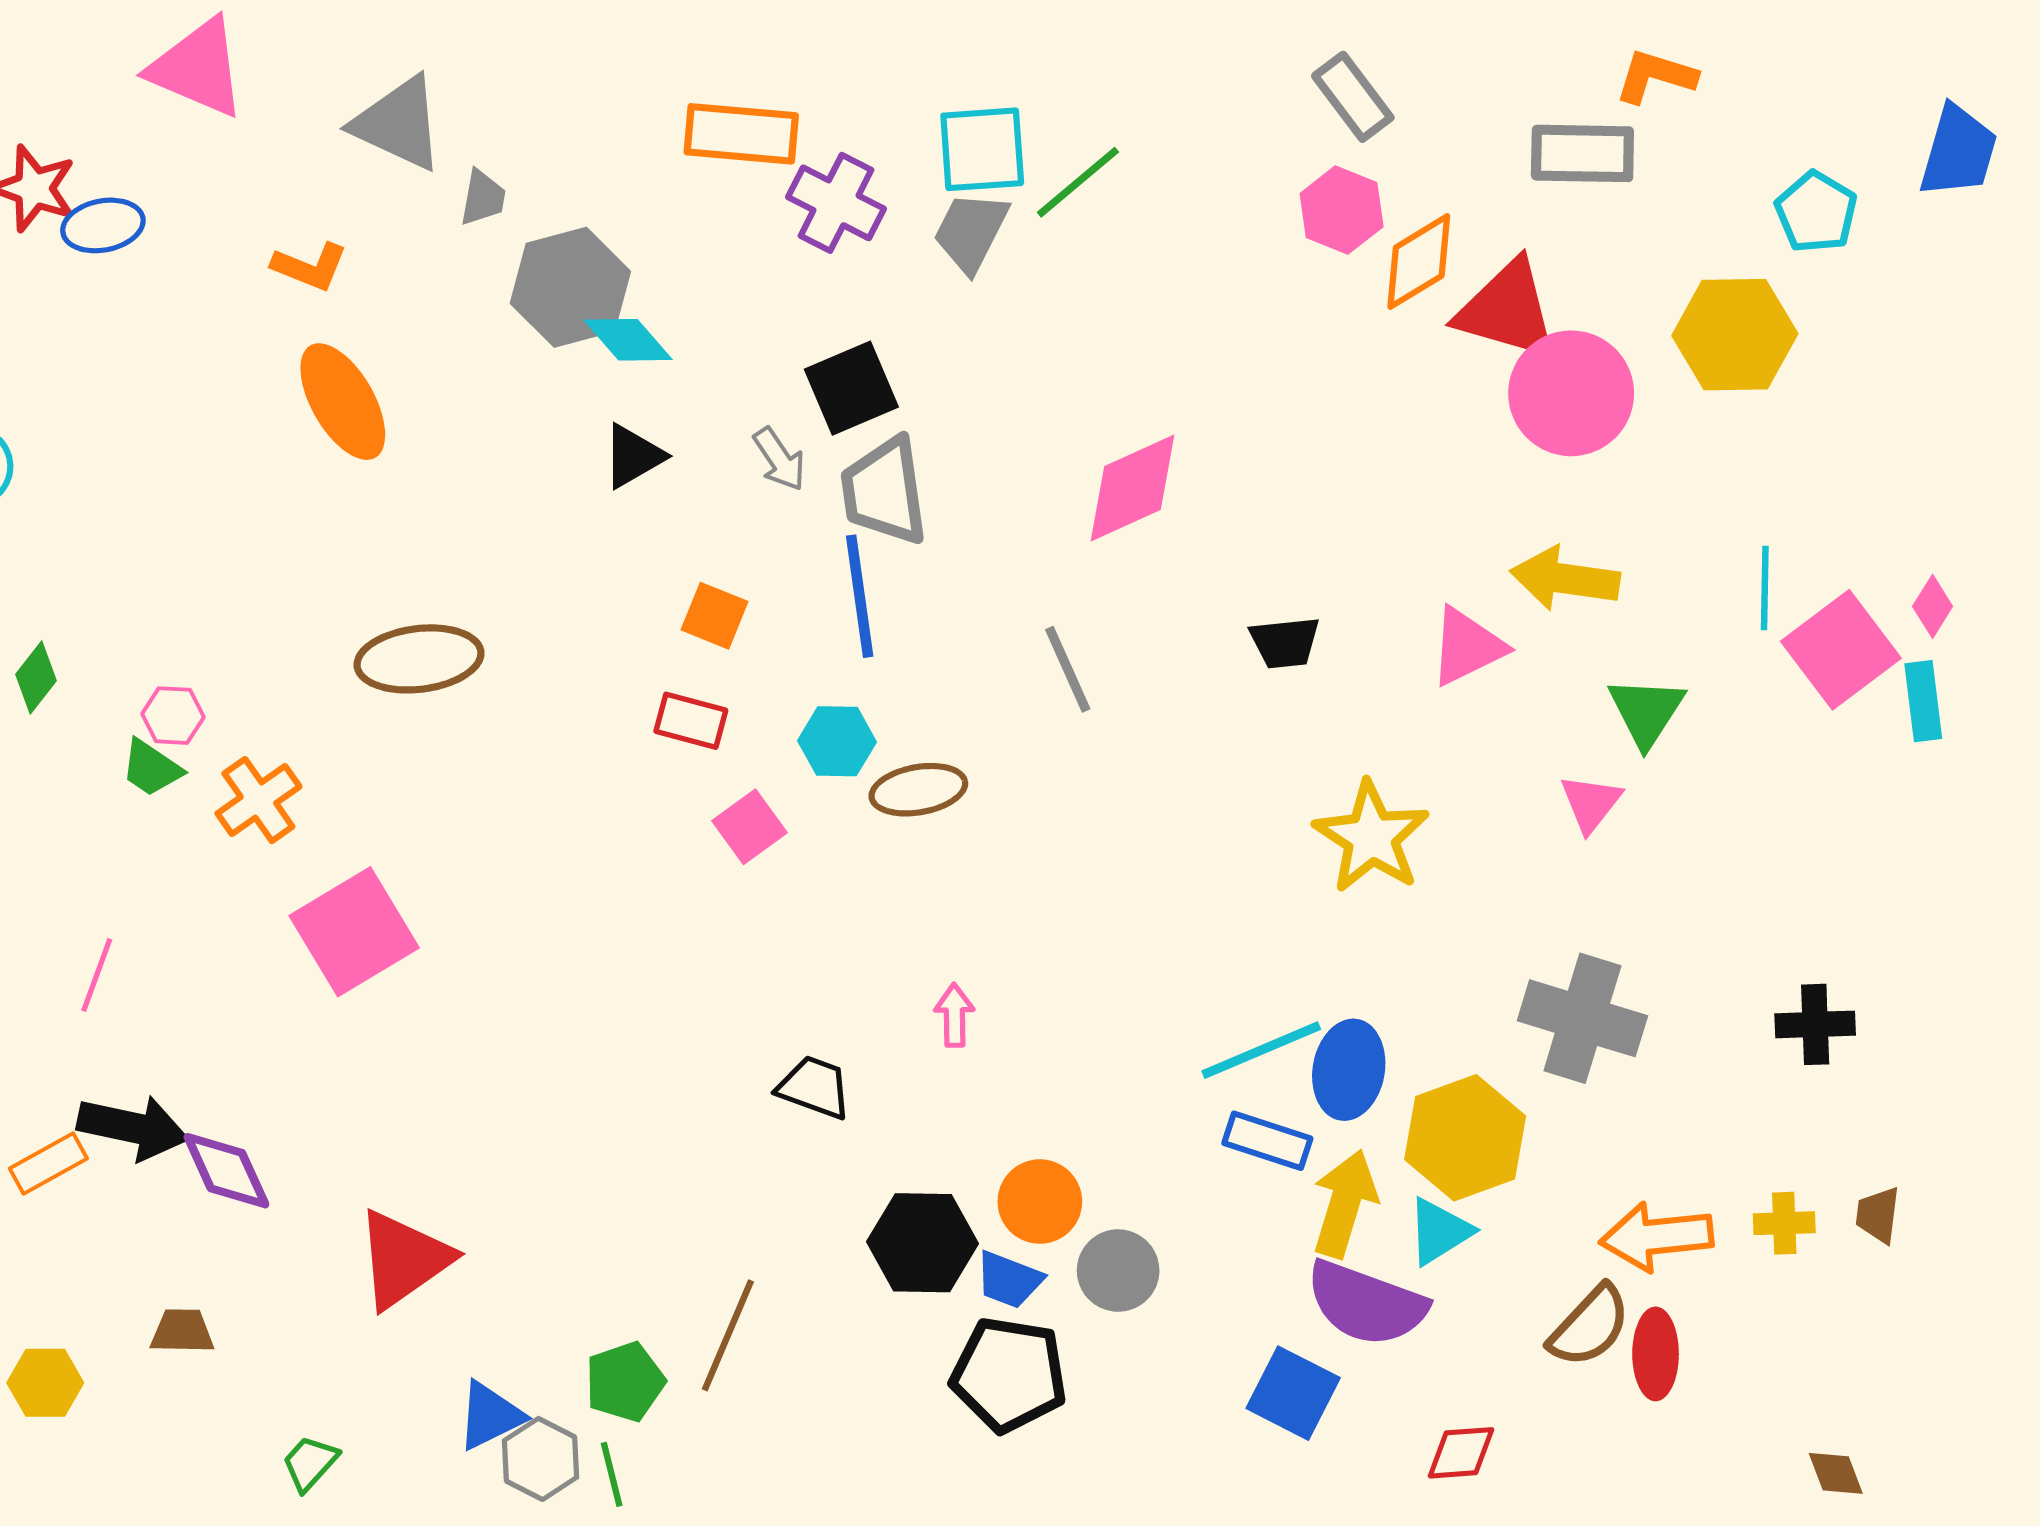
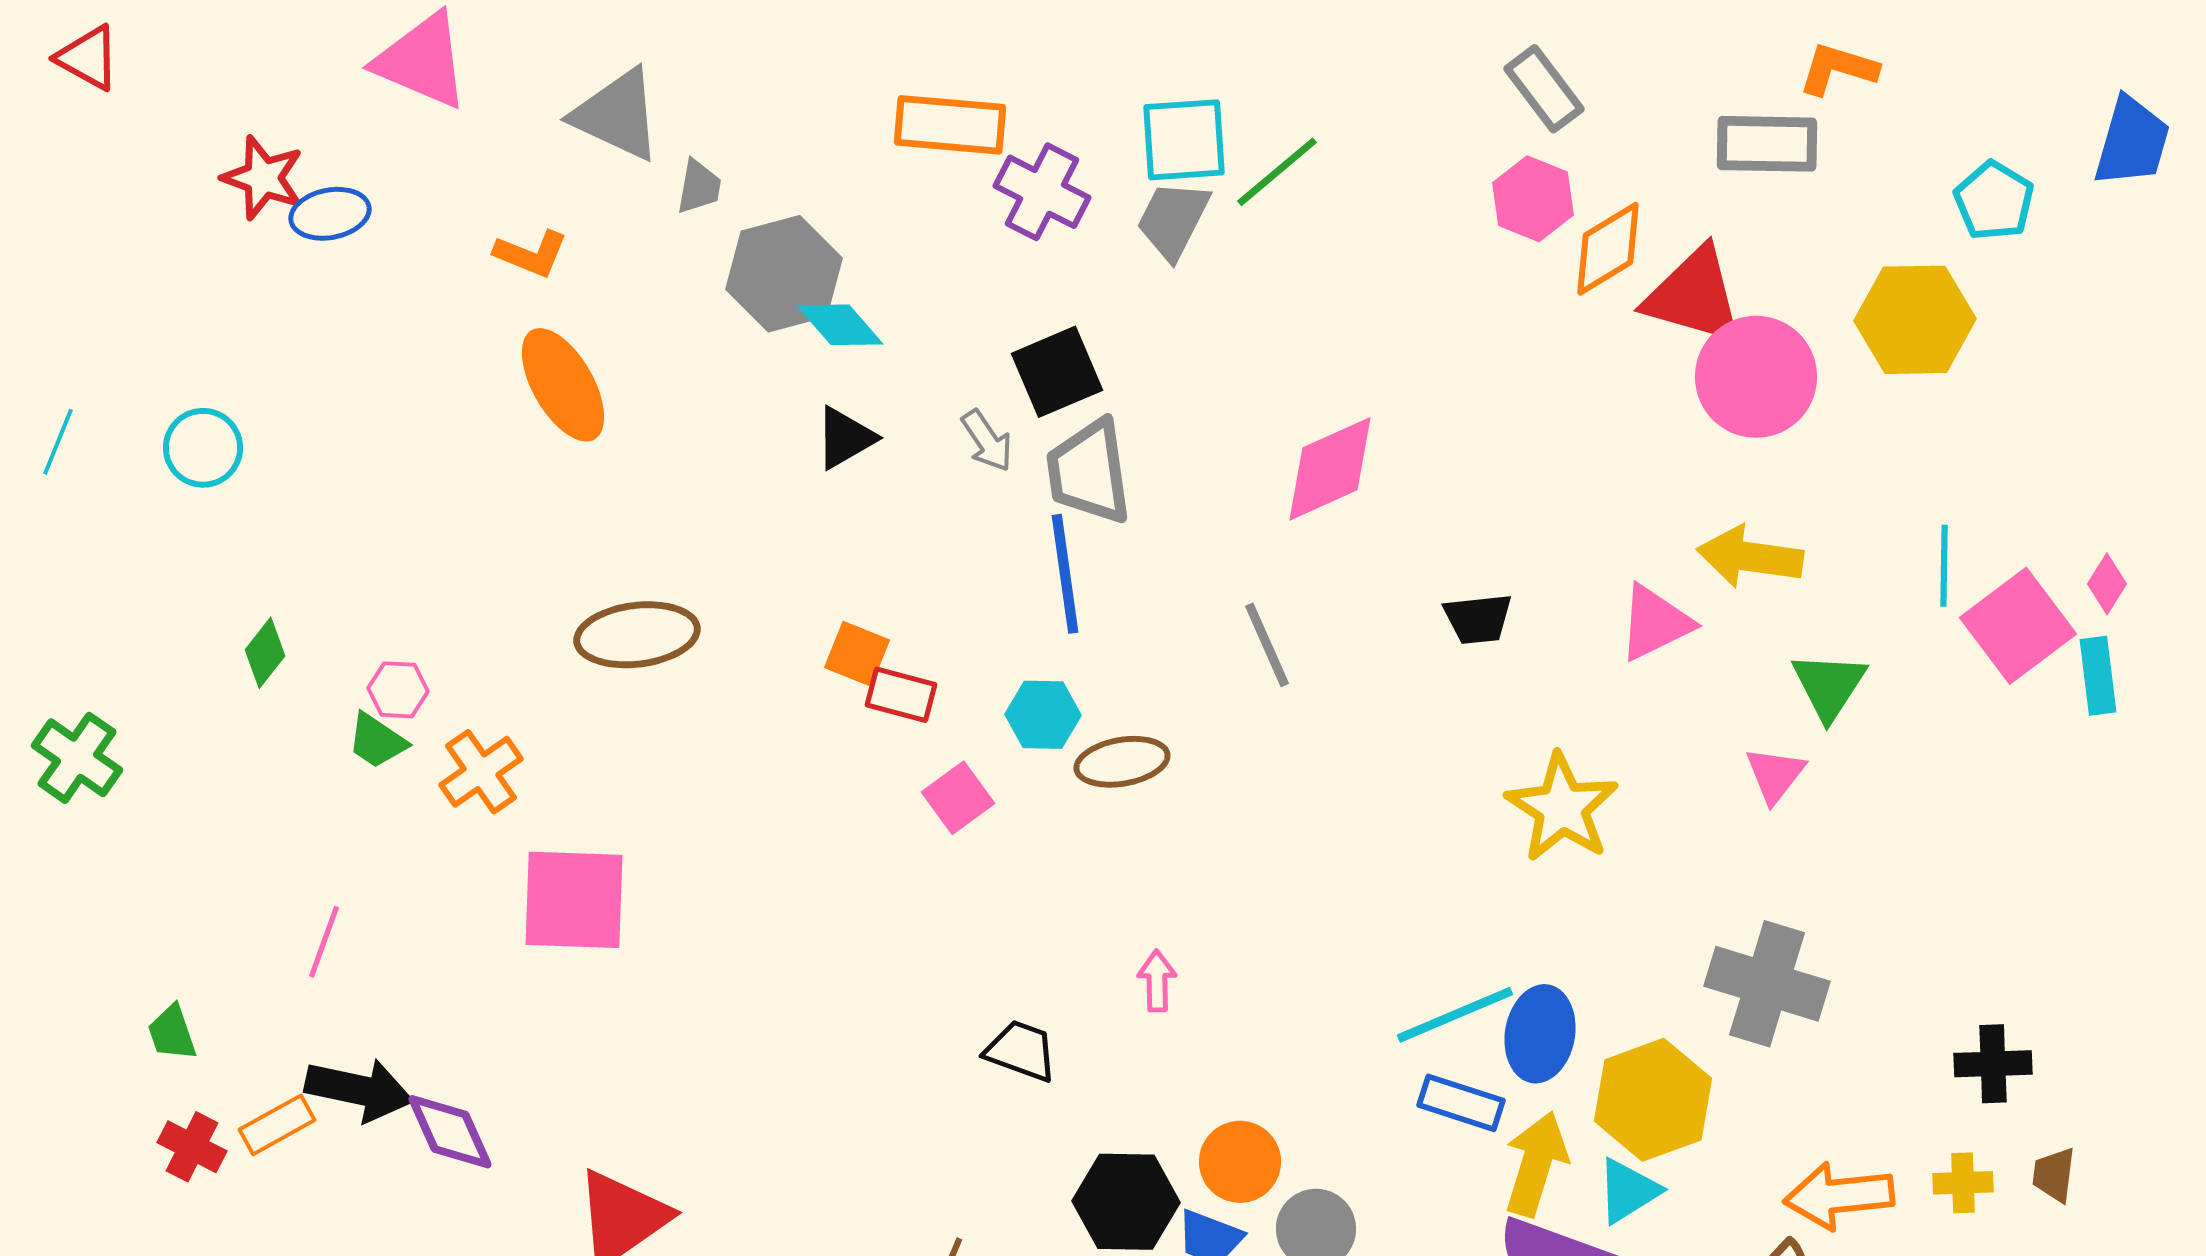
orange square: (715, 616) -> (857, 654), moved
pink square: (354, 932) -> (574, 900), turned 33
black cross: (1815, 1024) -> (1993, 1064), moved

